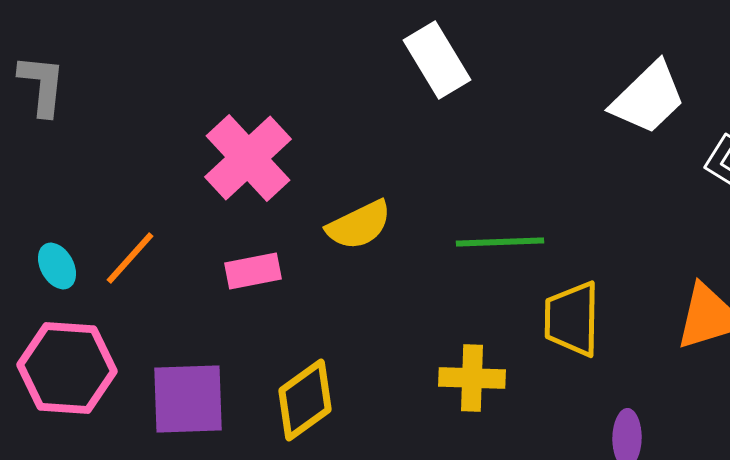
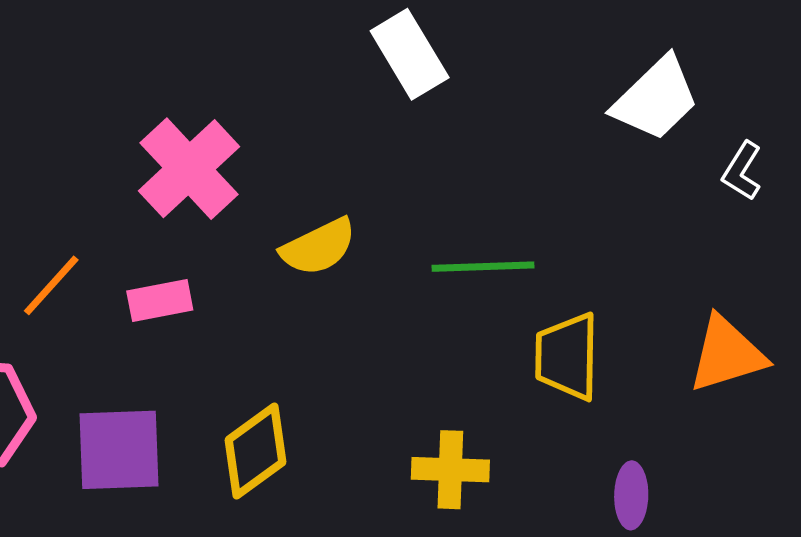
pink rectangle: (253, 271) -> (160, 301), moved
yellow cross: (472, 378) -> (450, 470), moved

